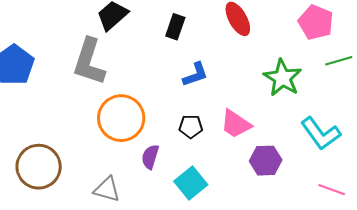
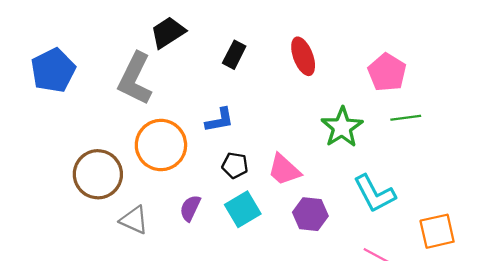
blue L-shape: (195, 75) -> (220, 120), moved
purple semicircle: (150, 157) -> (190, 208), moved
brown circle: (39, 167) -> (98, 174), moved
cyan square: (191, 183) -> (243, 209), moved

